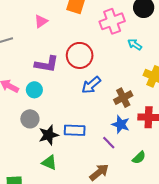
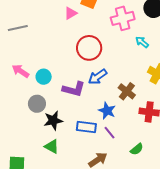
pink triangle: (41, 21) -> (71, 13), moved
purple L-shape: (47, 64) -> (74, 89), moved
brown cross: (123, 98) -> (127, 91), turned -30
blue star: (121, 124) -> (107, 111), moved
blue rectangle: (75, 130) -> (86, 127), moved

